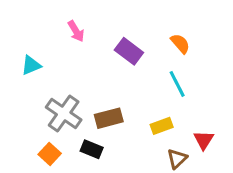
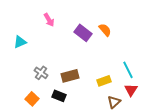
orange semicircle: (180, 44) -> (105, 30), moved
cyan line: (177, 84) -> (128, 70), moved
gray cross: (64, 114) -> (41, 73), size x0.6

